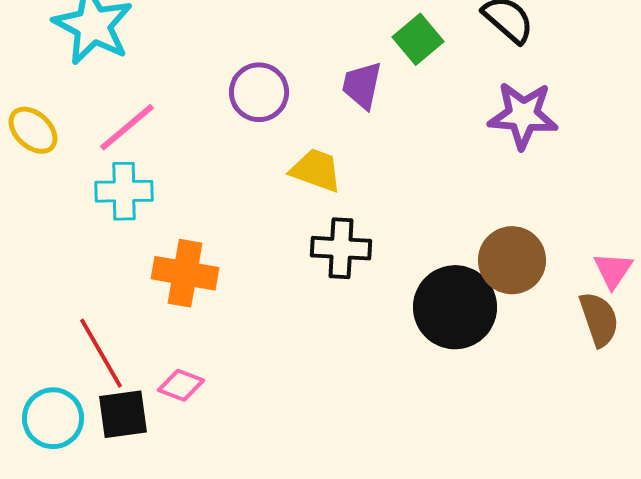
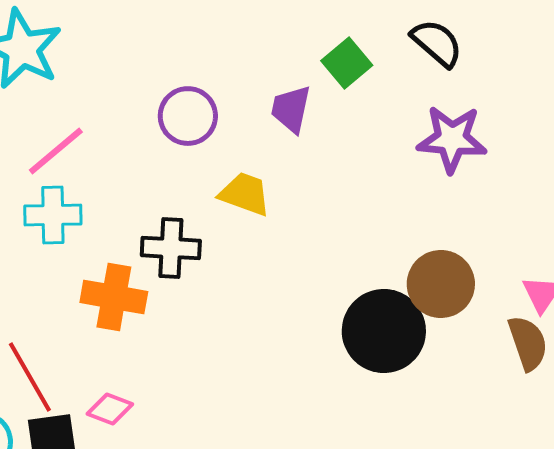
black cross: (341, 248) -> (171, 248), moved

